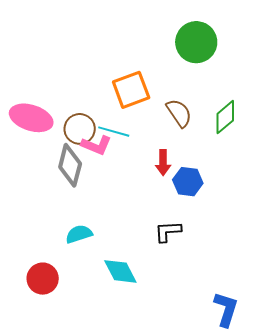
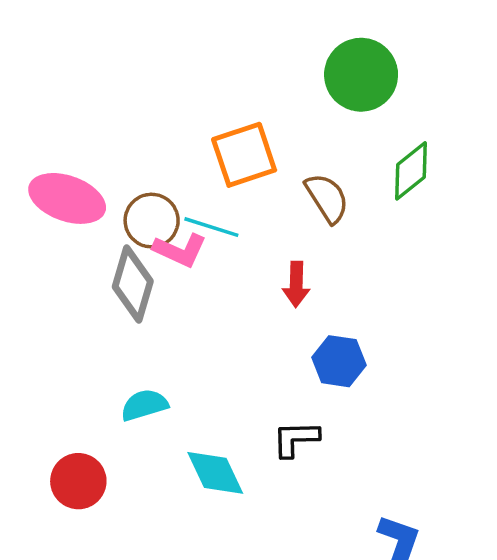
green diamond: (225, 117) -> (411, 171), moved
blue hexagon: (188, 182) -> (339, 361), moved
black L-shape: (168, 231) -> (296, 439), moved

